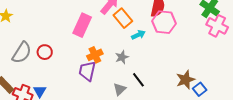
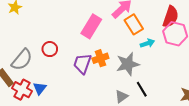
gray semicircle: (22, 53) -> (22, 60), moved
gray star: (122, 57) -> (128, 64), size x1.6
purple trapezoid: (87, 71) -> (82, 64), moved

